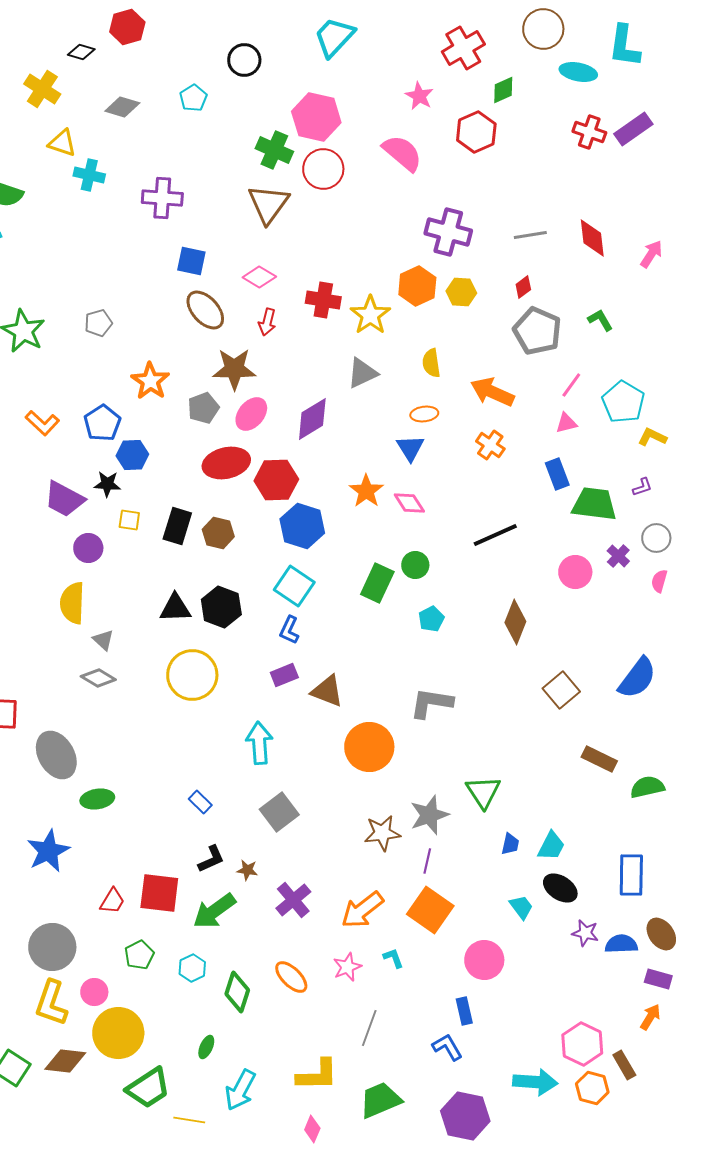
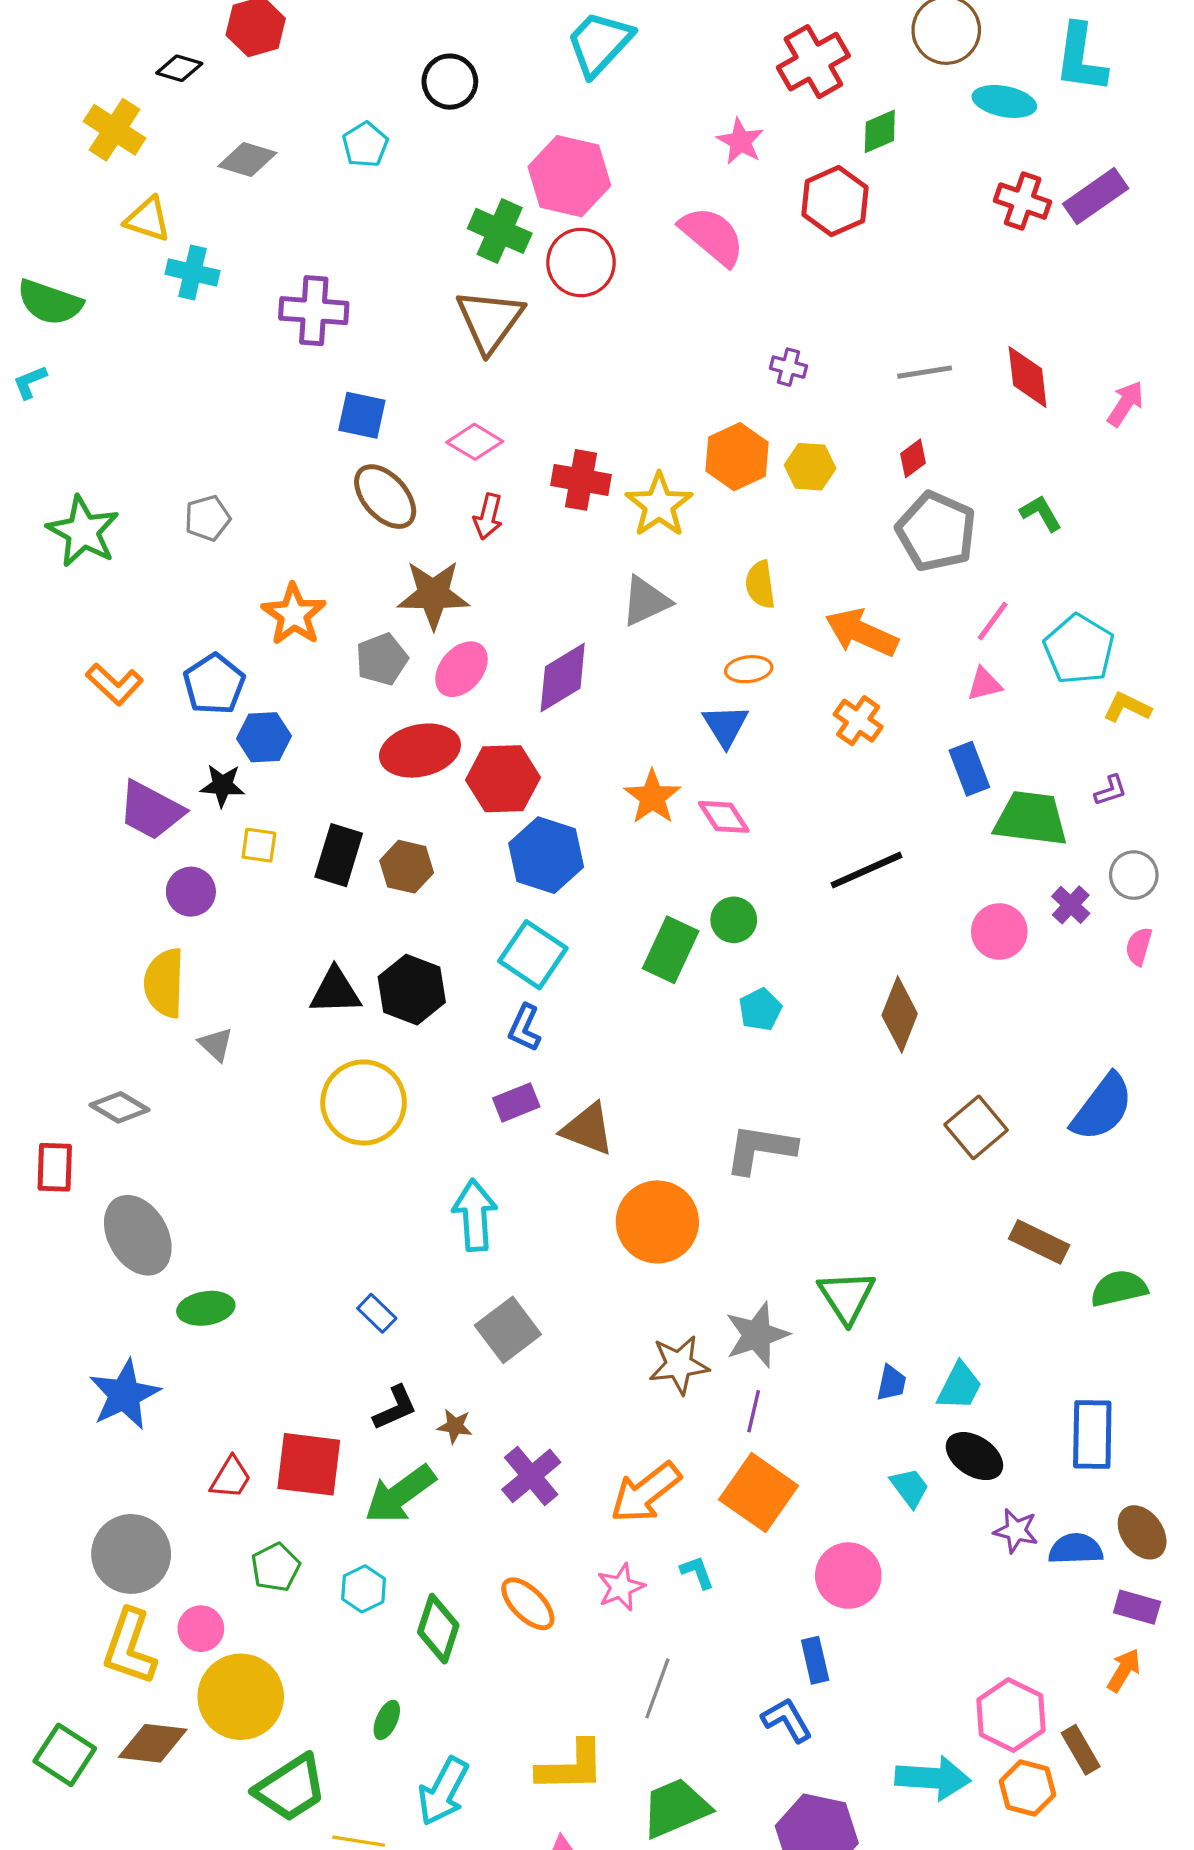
purple cross: (448, 232) -> (788, 367), size x0.5
gray diamond: (98, 678) -> (120, 1107), moved

